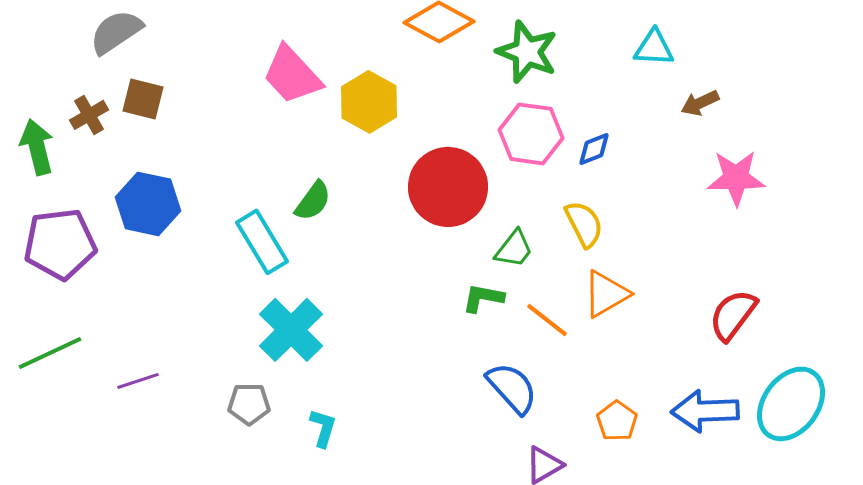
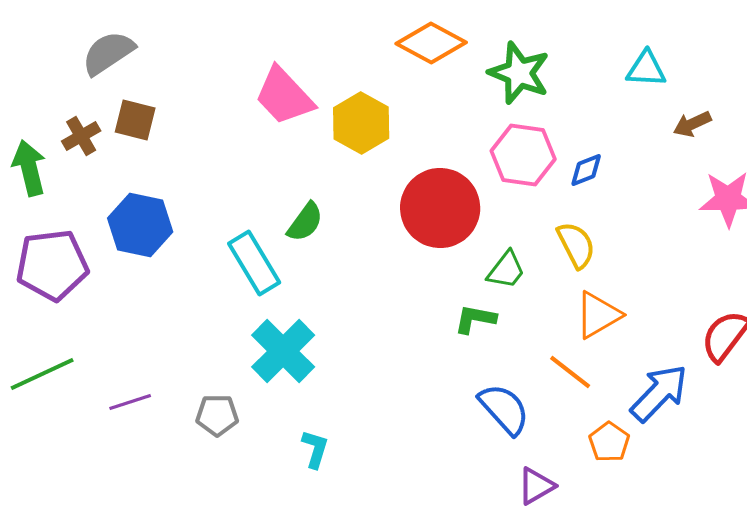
orange line: (547, 320) -> (570, 372), moved
gray pentagon: (249, 404) -> (217, 415), moved
blue arrow: (705, 411) -> (659, 393), moved, turned 136

